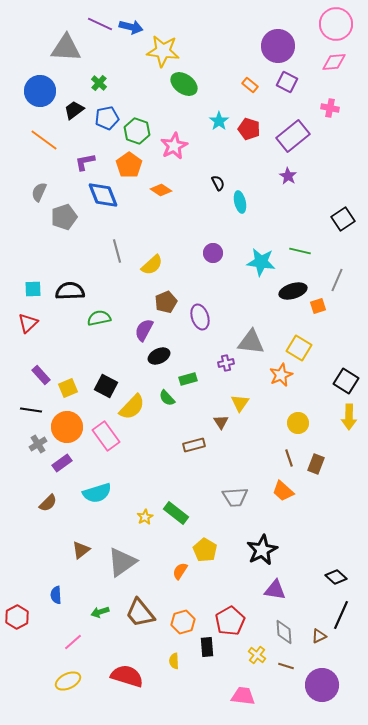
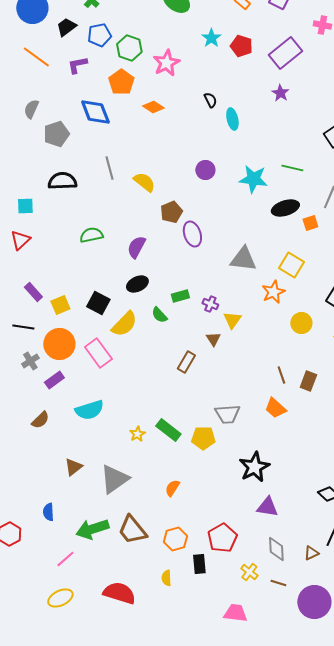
purple L-shape: (85, 162) -> (77, 65), moved
yellow semicircle: (152, 265) -> (144, 182), turned -100
black semicircle: (70, 291) -> (62, 181), moved
brown pentagon: (166, 302) -> (171, 212), moved
black ellipse: (159, 356) -> (137, 284), moved
purple cross: (226, 363) -> (210, 304), moved, turned 35
yellow circle: (298, 423) -> (301, 323), moved
brown rectangle: (194, 445) -> (186, 362), turned -45
yellow pentagon: (205, 550) -> (203, 438), moved, turned -30
green arrow: (100, 612) -> (92, 529), size x1.8

